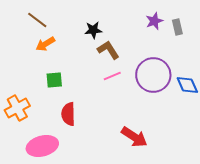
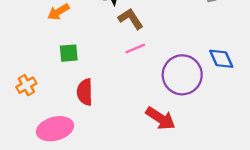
purple circle: (153, 75) -> (182, 75), moved
orange cross: (17, 108) -> (26, 85), size x0.7

